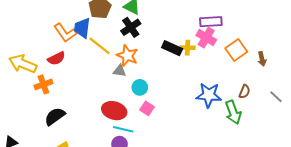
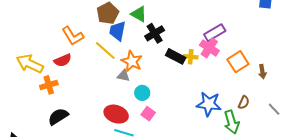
purple rectangle: (211, 22) -> (215, 33), turned -30
black cross: (131, 27) -> (155, 33), moved
blue trapezoid: (82, 28) -> (117, 31), moved

